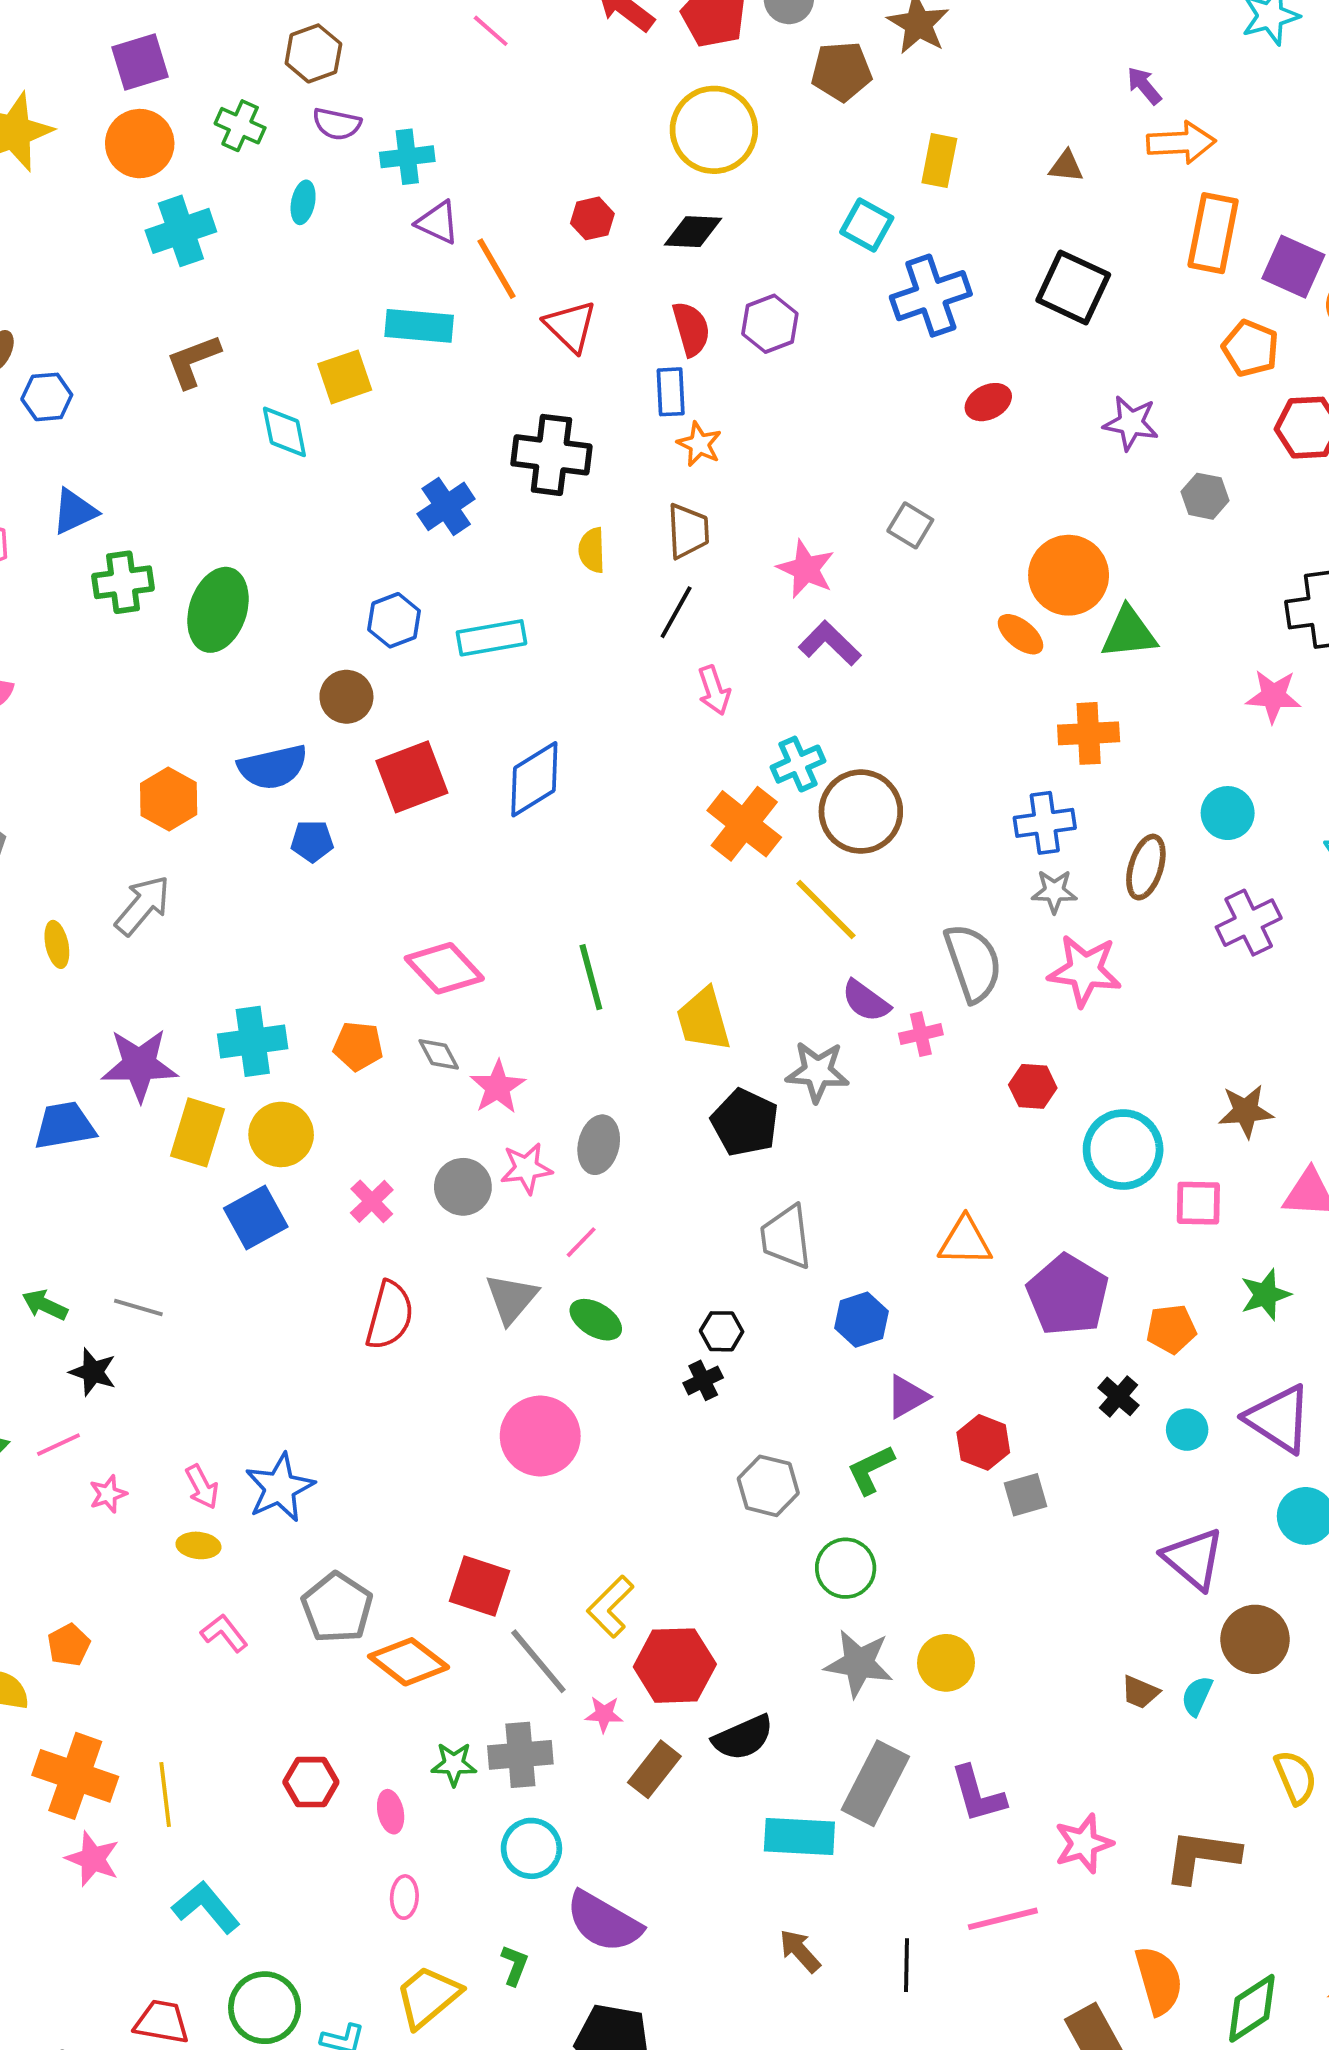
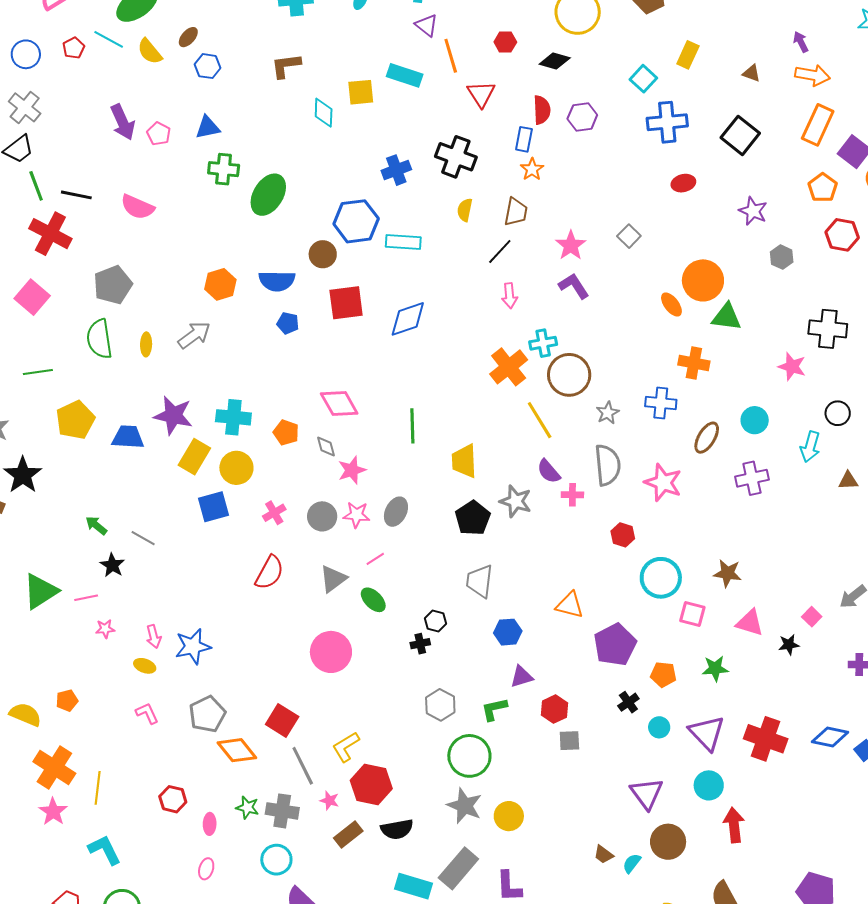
blue hexagon: (394, 620) -> (356, 221), size x1.6
gray star: (1054, 891) -> (608, 413), moved, turned 30
green circle: (846, 1568) -> (469, 756), size x1.4

